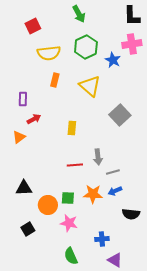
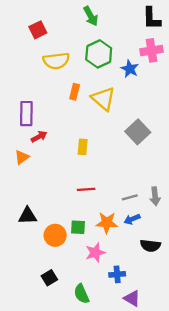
orange rectangle: (55, 80) -> (75, 92), moved
purple rectangle: (23, 99) -> (26, 114), size x1.5
gray arrow: (98, 157) -> (155, 196), moved
pink star: (69, 223) -> (95, 253), moved, turned -30
black square: (28, 229) -> (49, 278), moved

